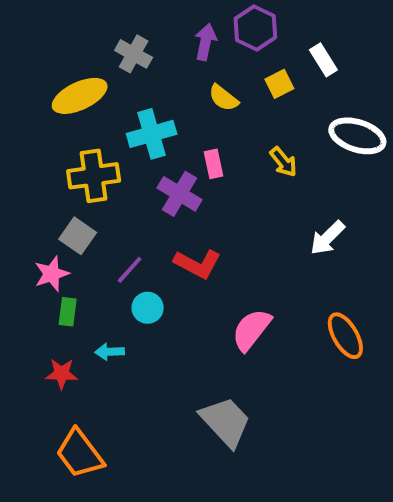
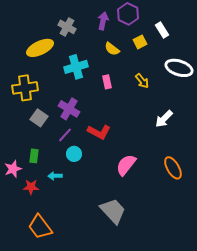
yellow cross: (94, 176) -> (25, 88), moved
purple cross: (180, 194) -> (69, 109), moved
pink star: (52, 274) -> (13, 169), moved

